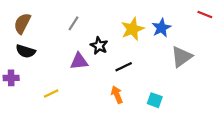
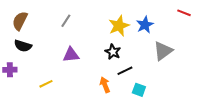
black star: (99, 46) -> (113, 52), moved
black line: (124, 67) -> (125, 71), moved

